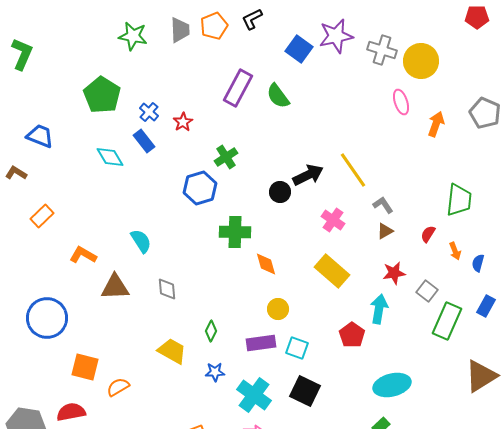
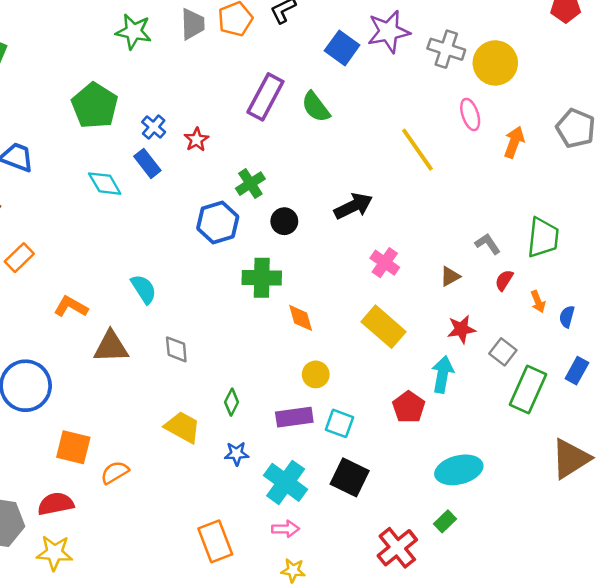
yellow line: (353, 170) -> (417, 150), moved
black circle: (280, 192) -> (284, 221), moved
gray L-shape: (383, 205) -> (488, 244), moved

